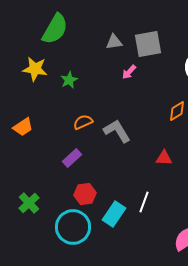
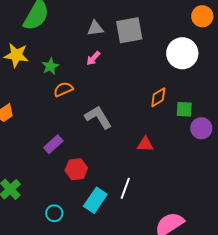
pink arrow: (129, 72) -> (93, 58), moved
orange semicircle: (83, 122) -> (63, 89), moved
red hexagon: (85, 194) -> (76, 169), moved
cyan circle: (73, 227) -> (54, 213), size x0.5

